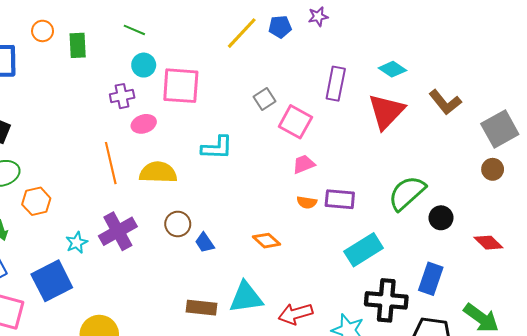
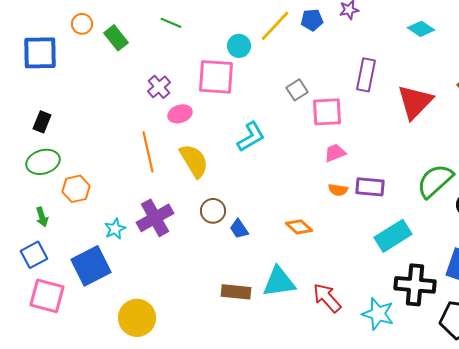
green rectangle: (78, 45) -> (116, 38), turned -35
cyan circle: (144, 65) -> (239, 46), moved
cyan diamond: (392, 69) -> (421, 29), moved
purple cross: (122, 96) -> (159, 87), turned -30
pink square: (295, 122) -> (327, 112), turned -32
cyan L-shape: (217, 148) -> (251, 137), turned -32
yellow semicircle: (158, 172) -> (194, 161), turned 57
red arrow: (295, 314) -> (327, 298), turned 64

